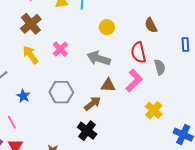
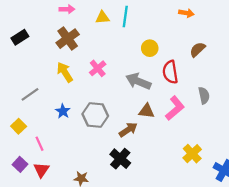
brown semicircle: (151, 25) -> (198, 49), turned 70
red semicircle: (138, 53) -> (170, 72), moved
blue star: (23, 96) -> (63, 111), moved
yellow cross: (154, 110) -> (192, 154), moved

